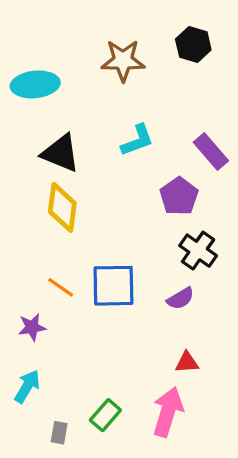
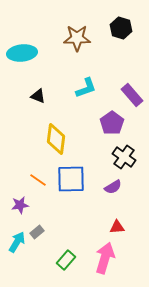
black triangle: (61, 153) -> (38, 96), size x0.6
yellow diamond: (62, 207) -> (56, 139), moved
gray rectangle: (59, 433) -> (37, 232), moved, turned 40

